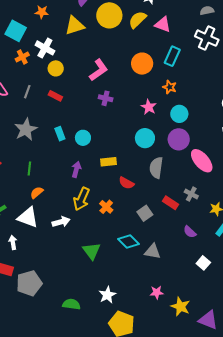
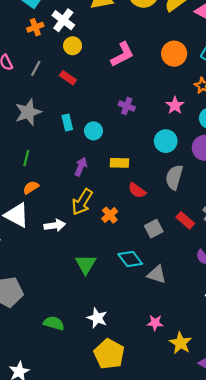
purple cross: (106, 98) -> (127, 106), moved
white star: (107, 295) -> (97, 318), turned -30

